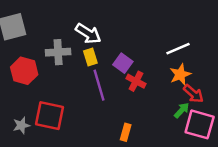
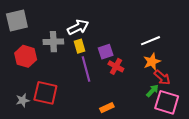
white arrow: (88, 34) -> (78, 27), turned -60
purple square: (123, 63) -> (106, 52), turned 35
orange rectangle: (126, 132) -> (107, 108), turned 48

